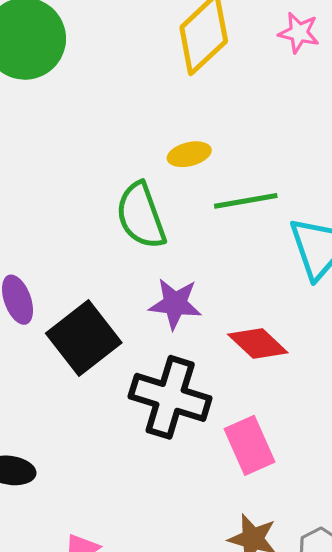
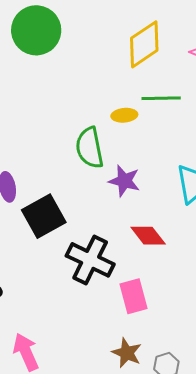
green line: (246, 201) -> (161, 98), moved
purple star: (175, 304) -> (124, 181), moved

